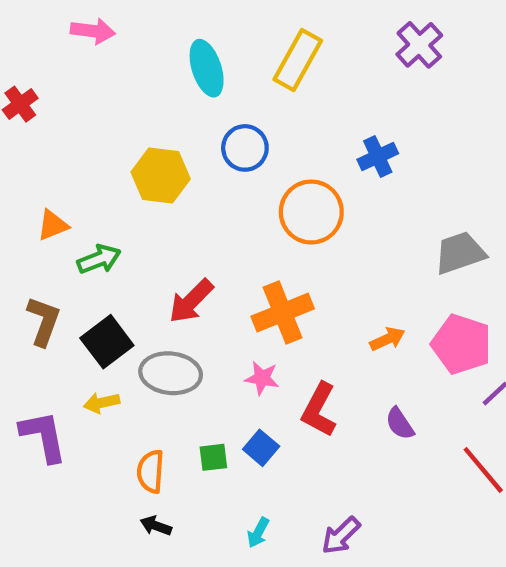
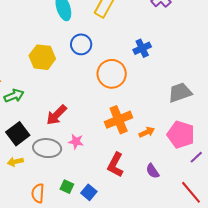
orange cross: (283, 313) -> (119, 120), moved
pink star: (262, 378) -> (76, 142), moved
blue square: (261, 448) -> (89, 192), moved
green square: (213, 457) -> (67, 187), turned 32

